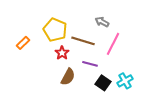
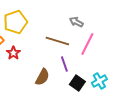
yellow pentagon: (55, 30) -> (15, 22), moved, turned 30
red star: (62, 53) -> (13, 53), moved
purple line: (90, 64) -> (64, 64), turned 56

